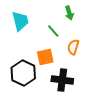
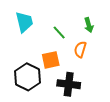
green arrow: (69, 13) -> (89, 25), moved

